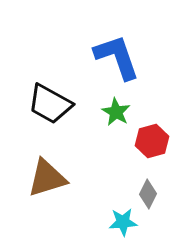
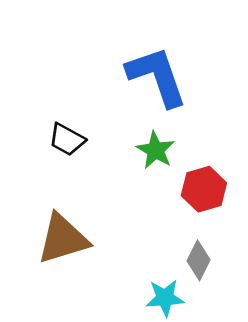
black trapezoid: (50, 104) -> (67, 140), size x0.6

